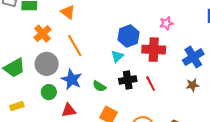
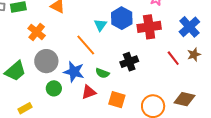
orange line: (75, 46) -> (86, 45), moved
cyan triangle: (117, 56) -> (100, 25), moved
red line: (151, 83) -> (173, 58), moved
red triangle: (69, 110) -> (89, 92), moved

